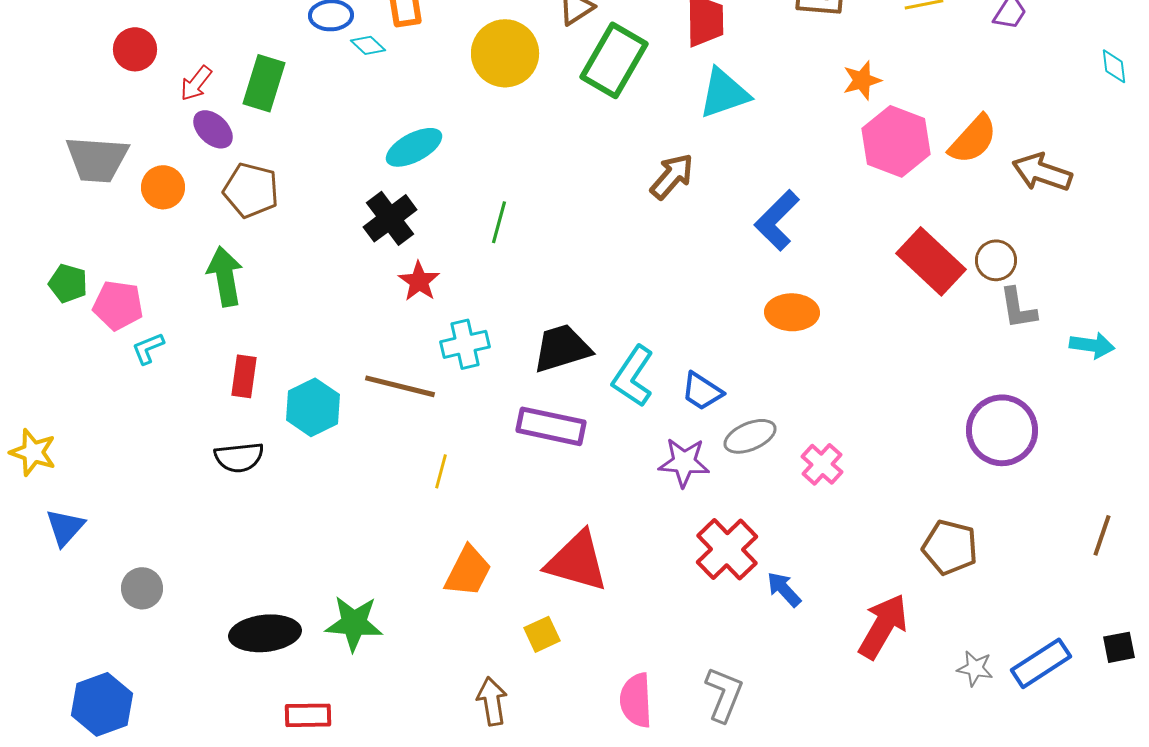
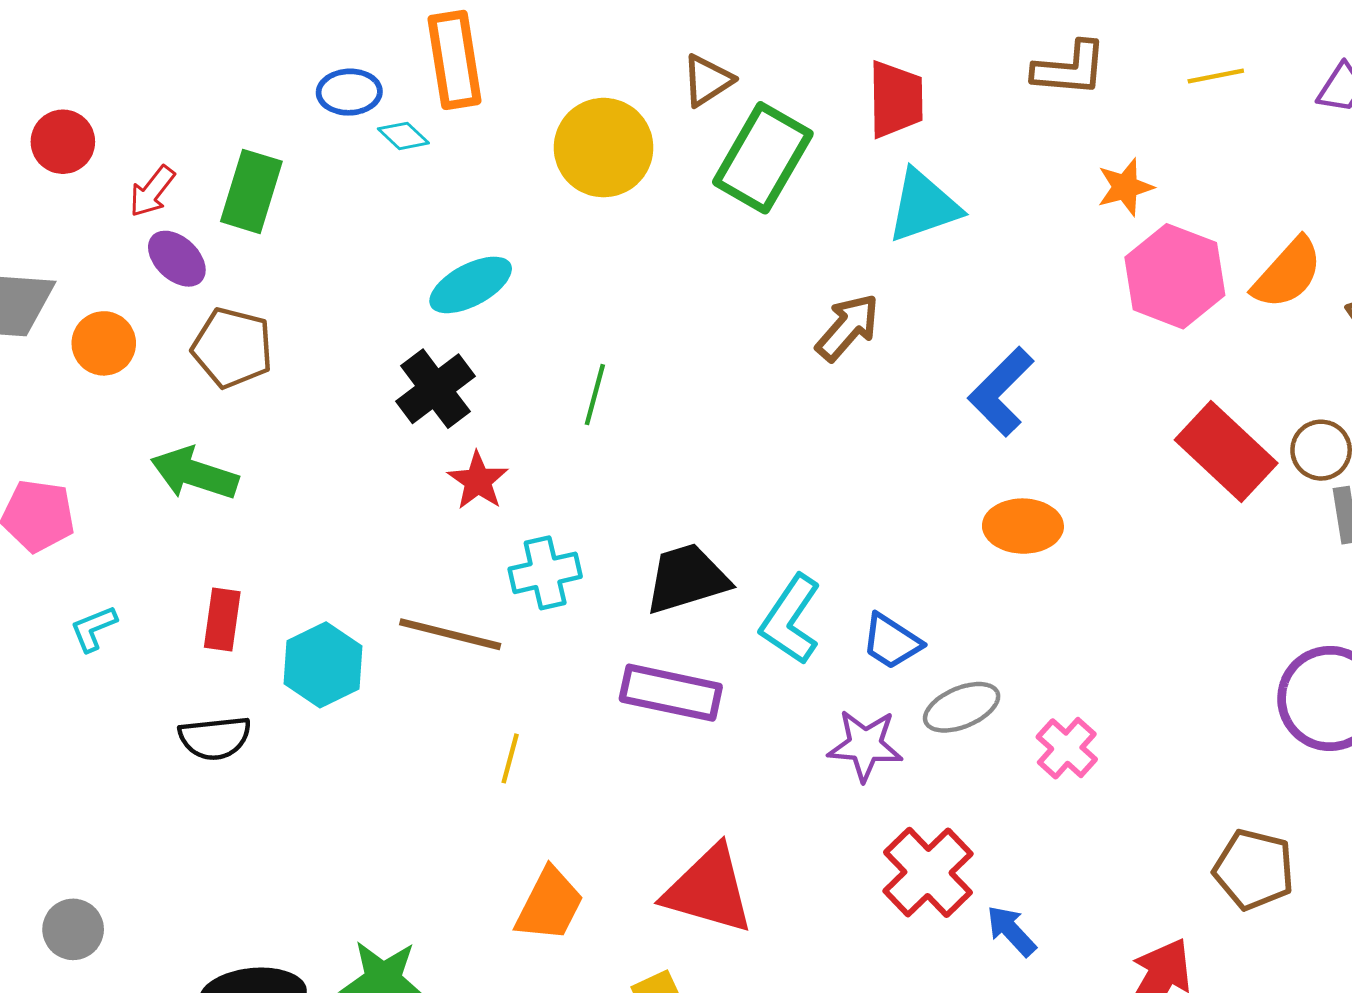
green arrow: (225, 276) -> (194, 473), turned -62
cyan L-shape: (148, 348) -> (94, 628), moved

